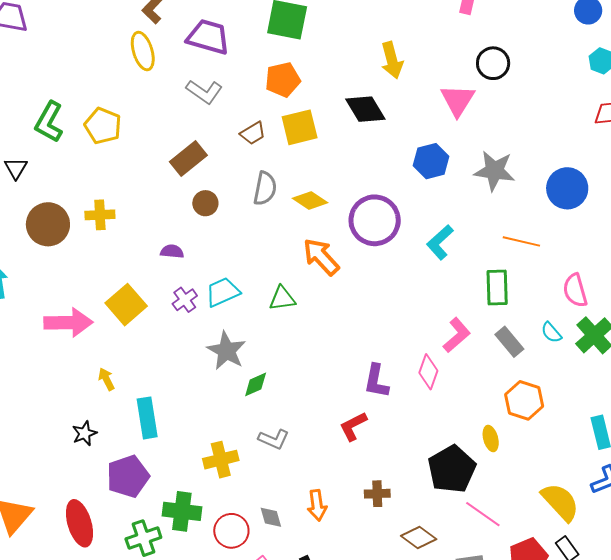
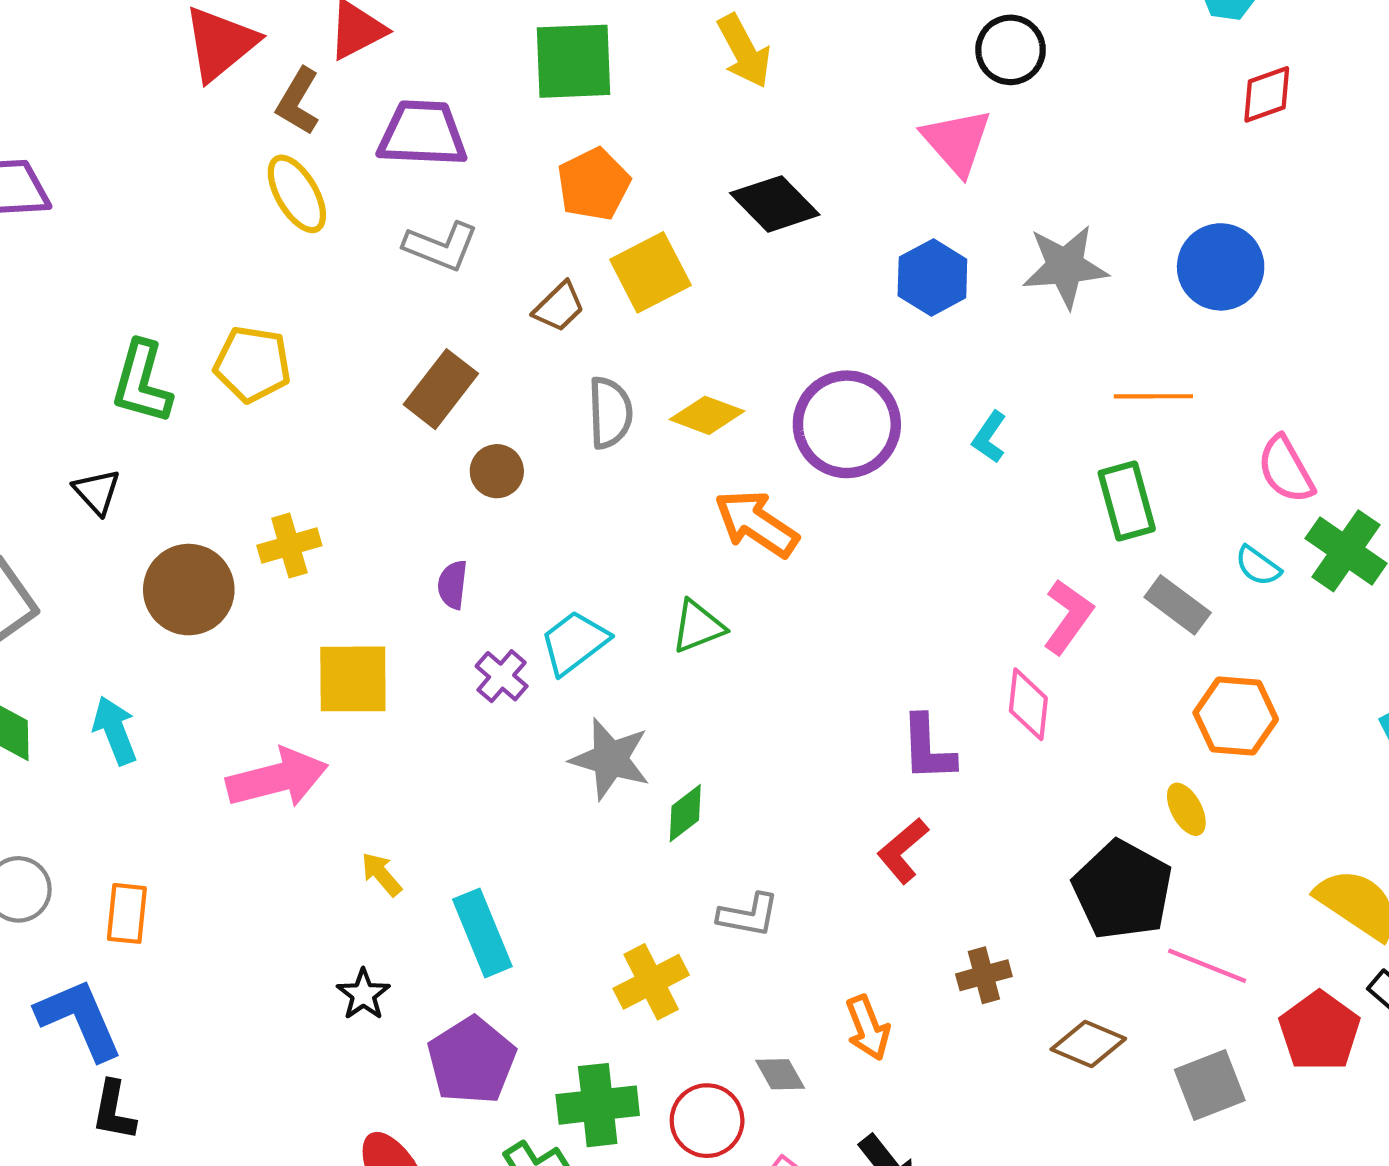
yellow arrow: (392, 60) -> (744, 51), moved
cyan L-shape: (440, 242) -> (989, 437), size x0.7
purple semicircle: (172, 251) -> (453, 585), turned -75
yellow square: (126, 305) -> (353, 679), moved, turned -36

